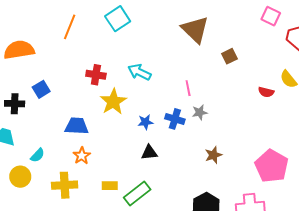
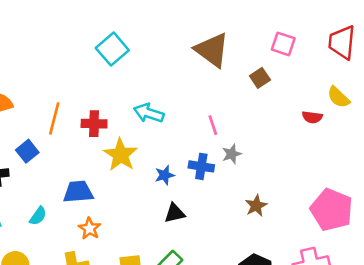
pink square: (271, 16) -> (283, 44), moved
orange line: (70, 27) -> (54, 118), moved
cyan semicircle: (37, 155) -> (38, 216), moved

